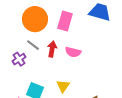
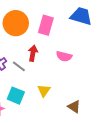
gray line: (33, 45) -> (19, 66), moved
pink semicircle: (73, 52) -> (64, 56), moved

